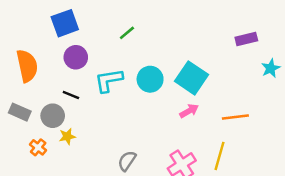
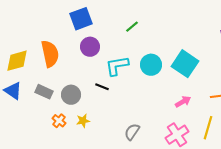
black line: (71, 95) -> (102, 87), moved
pink arrow: (189, 111) -> (183, 102), moved
yellow star: (67, 136) -> (83, 121), moved

